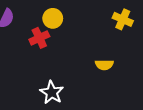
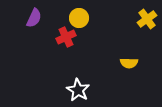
yellow cross: (123, 19) -> (147, 19), turned 30

